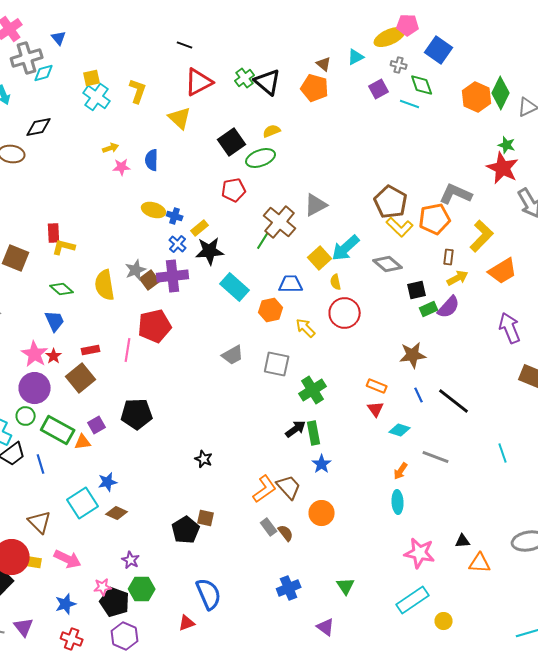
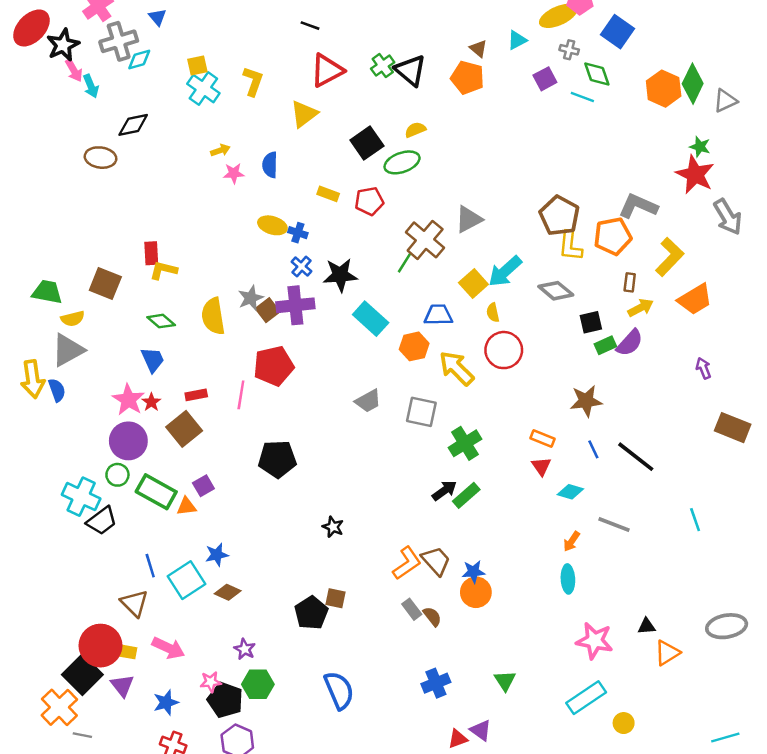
yellow triangle: (180, 118) -> (304, 114), turned 40
yellow L-shape: (400, 227) -> (570, 246), turned 52
yellow rectangle: (200, 228) -> (328, 194), moved, turned 60
yellow arrow: (306, 328) -> (457, 368), size x1.5
purple arrow: (510, 328) -> (704, 368), size x0.6
black pentagon: (137, 414) -> (277, 459), moved
green rectangle: (314, 433) -> (466, 495), turned 60
blue line: (41, 464) -> (150, 566), moved
blue star: (322, 464) -> (473, 572), moved, turned 30
orange triangle: (480, 563) -> (667, 653), turned -35
red triangle: (187, 623) -> (458, 739), moved
purple triangle: (24, 627) -> (122, 686), moved

